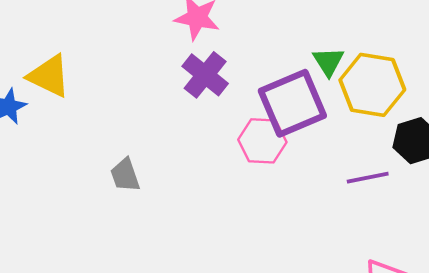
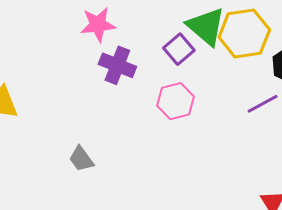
green triangle: (328, 62) -> (206, 26), size x1.6
purple square: (292, 103) -> (179, 49), moved, size x0.6

